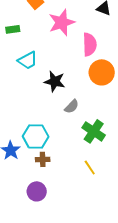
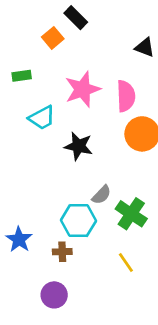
pink star: (62, 22) -> (83, 89), moved
gray semicircle: (72, 106) -> (101, 195), moved
cyan hexagon: (36, 136) -> (78, 221), moved

